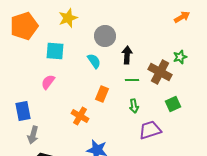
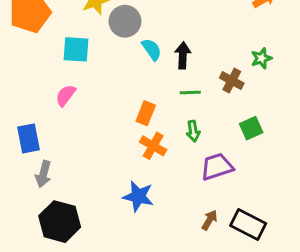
gray circle: (105, 36) -> (125, 21), moved
cyan semicircle: (94, 61) -> (152, 49), moved
brown cross: (160, 72) -> (232, 81), size x0.7
orange cross: (80, 116) -> (153, 146), moved

